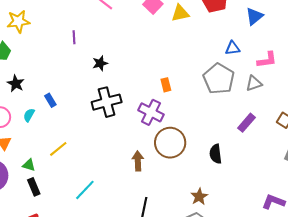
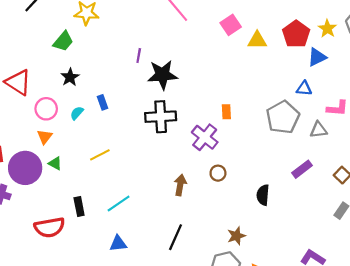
blue triangle: (254, 16) -> (317, 57), moved
purple line: (74, 37) -> (139, 56), moved
black star: (100, 63) -> (162, 75), size x1.8
brown circle: (170, 143) -> (218, 173), size x0.5
green triangle: (29, 165) -> (55, 163), moved
black rectangle: (34, 187) -> (79, 206), moved

